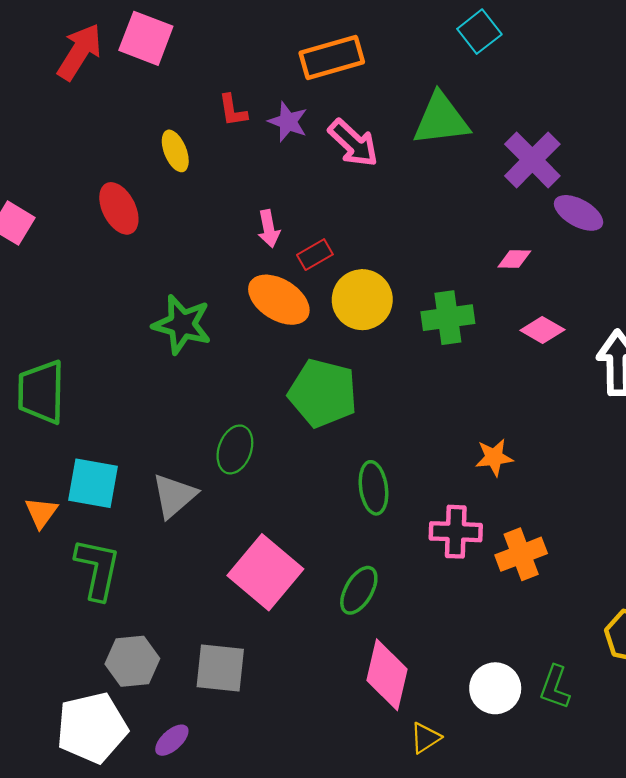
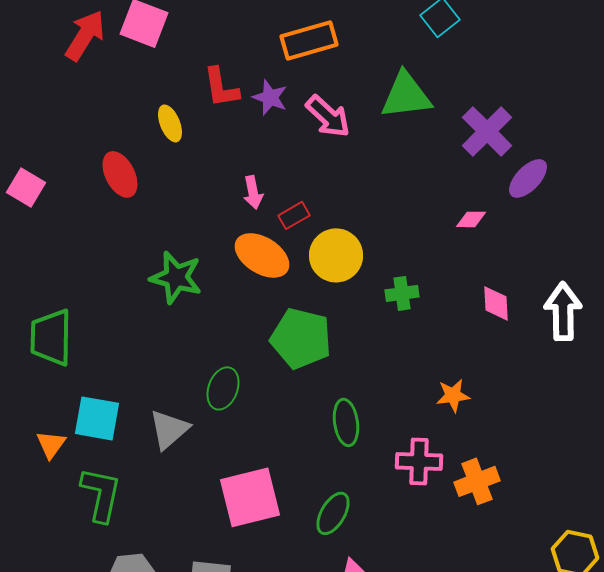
red L-shape: (233, 110) -> (221, 87), size x1.4
purple ellipse: (579, 213) -> (528, 178), turned -75
green cross: (448, 318) -> (402, 293), moved, size x0.7
pink diamond: (542, 330) -> (496, 303), moved, turned 57
pink square: (265, 572) -> (250, 497), turned 36

